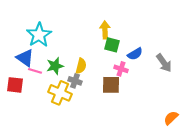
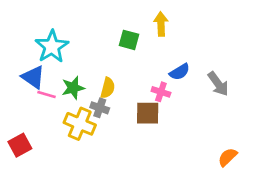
yellow arrow: (105, 30) -> (161, 24), moved
green square: (112, 45) -> (129, 40), moved
red square: (15, 85) -> (20, 145), moved, turned -36

